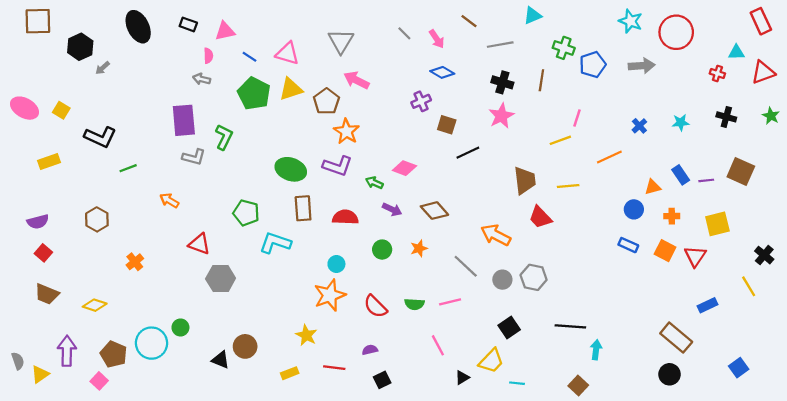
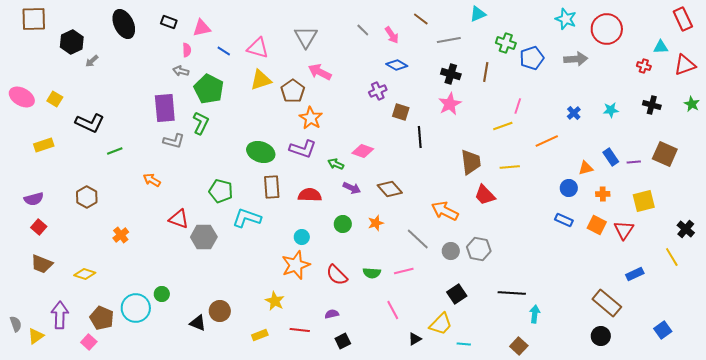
green pentagon: (254, 94) -> (209, 89), moved
black line: (468, 153) -> (420, 137), turned -70
gray hexagon: (221, 278) -> (204, 237), moved

